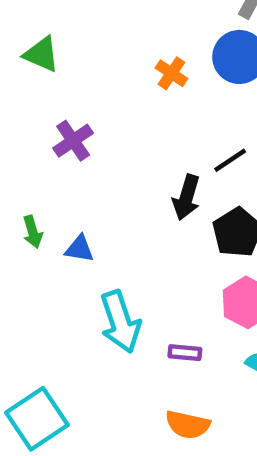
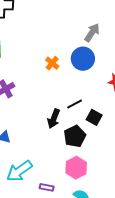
cyan arrow: (120, 322) -> (19, 171), turned 68

